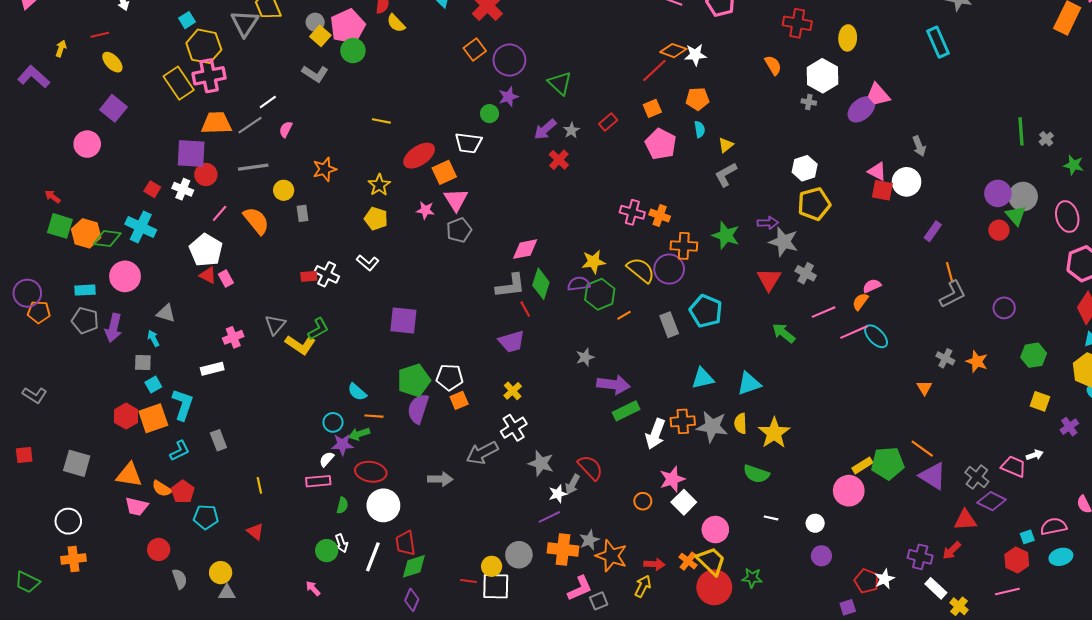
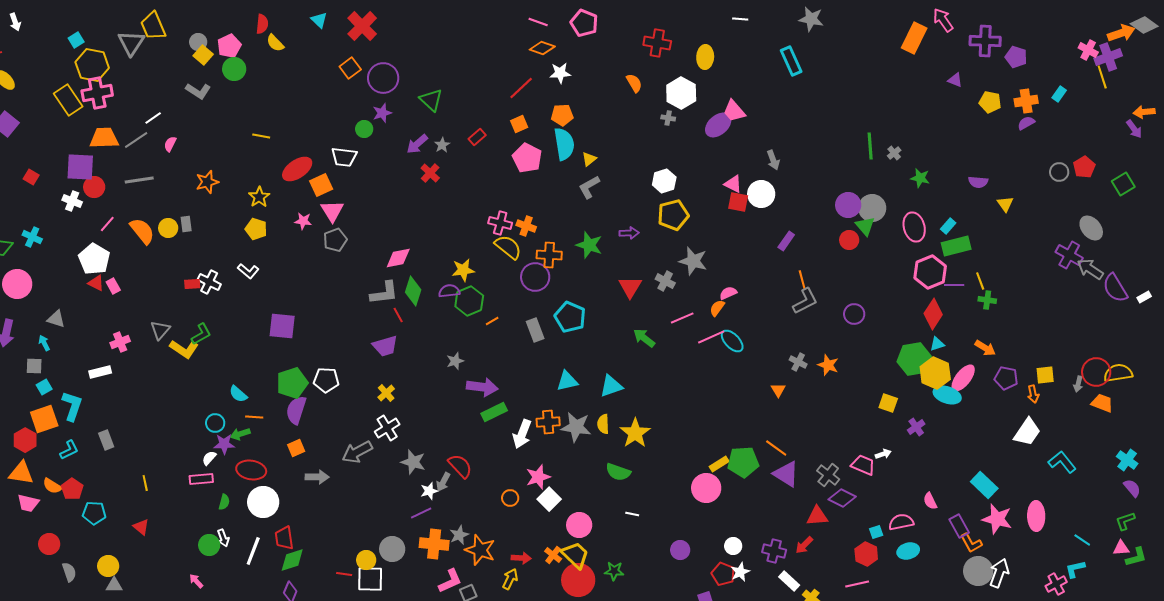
pink pentagon: (348, 26) -> (229, 46), size x0.7
orange diamond: (673, 51) -> (542, 48), moved
cyan semicircle: (700, 129) -> (564, 144), size x2.0
red square: (152, 189) -> (31, 177), moved
yellow circle: (284, 190) -> (168, 228), moved
cyan cross: (141, 227) -> (32, 237), size x0.7
gray star: (784, 242) -> (693, 261), moved
yellow semicircle: (641, 270) -> (508, 247), moved
green hexagon: (1034, 355) -> (914, 359), moved, size x1.4
orange square: (459, 400) -> (296, 448), moved
red hexagon: (126, 416) -> (25, 440), moved
white circle: (815, 523) -> (733, 546), moved

